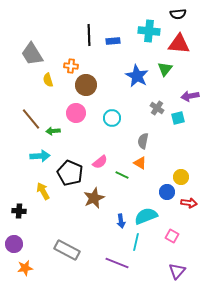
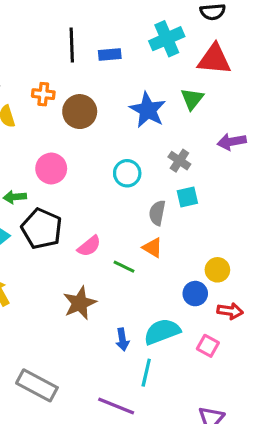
cyan cross: (149, 31) -> (167, 39), turned -30
brown circle: (86, 85) -> (80, 112), moved
cyan circle: (112, 118) -> (127, 173), moved
cyan square: (178, 118) -> (187, 197), moved
black pentagon: (70, 173) -> (42, 229), moved
pink square: (172, 236) -> (208, 346), moved

